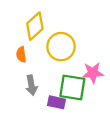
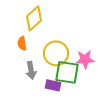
yellow circle: (61, 47) -> (56, 53), moved

